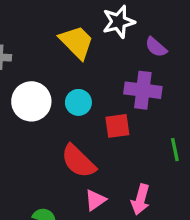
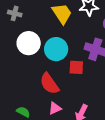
cyan circle: (78, 102) -> (56, 49), size x1.5

